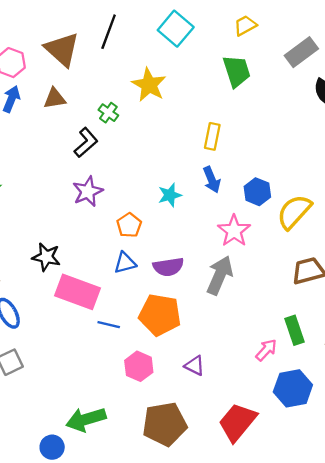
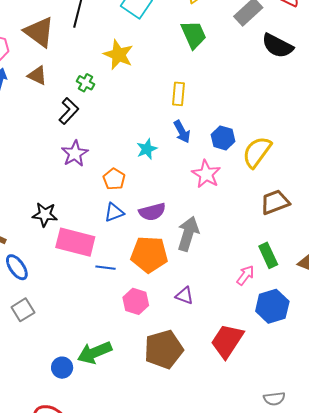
brown triangle: (55, 98) -> (37, 75), turned 40
gray arrow: (220, 275) -> (188, 234), moved
blue circle: (52, 447) -> (62, 368), moved

